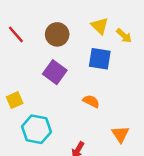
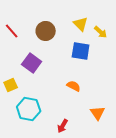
purple square: (55, 72) -> (32, 63), moved

